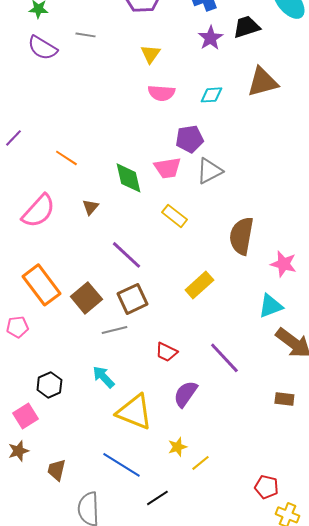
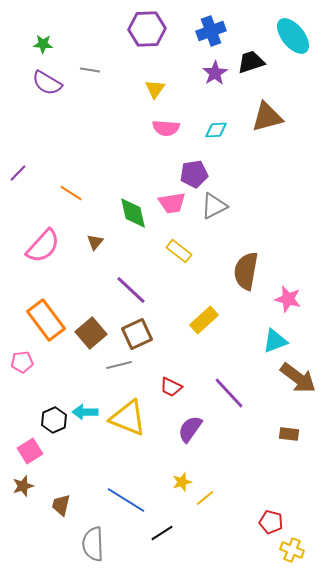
cyan arrow: (103, 377) -> (85, 412), moved, turned -45
yellow triangle: (134, 412) -> (128, 418), moved

